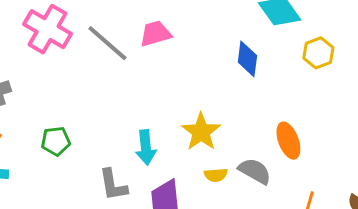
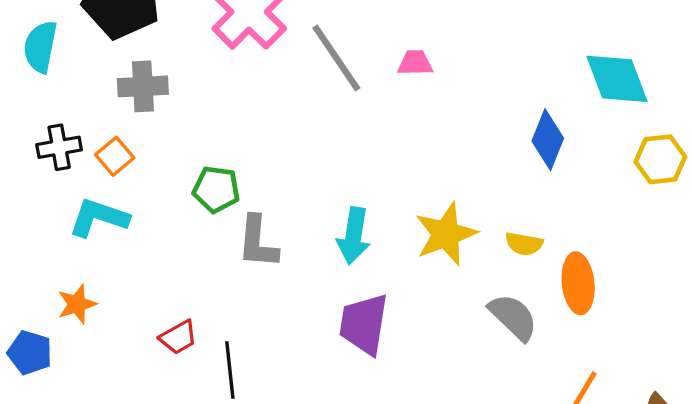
pink trapezoid: (155, 34) -> (415, 63), size x0.7
yellow semicircle: (216, 175) -> (524, 244), moved
gray L-shape: (113, 185) -> (258, 242), moved

